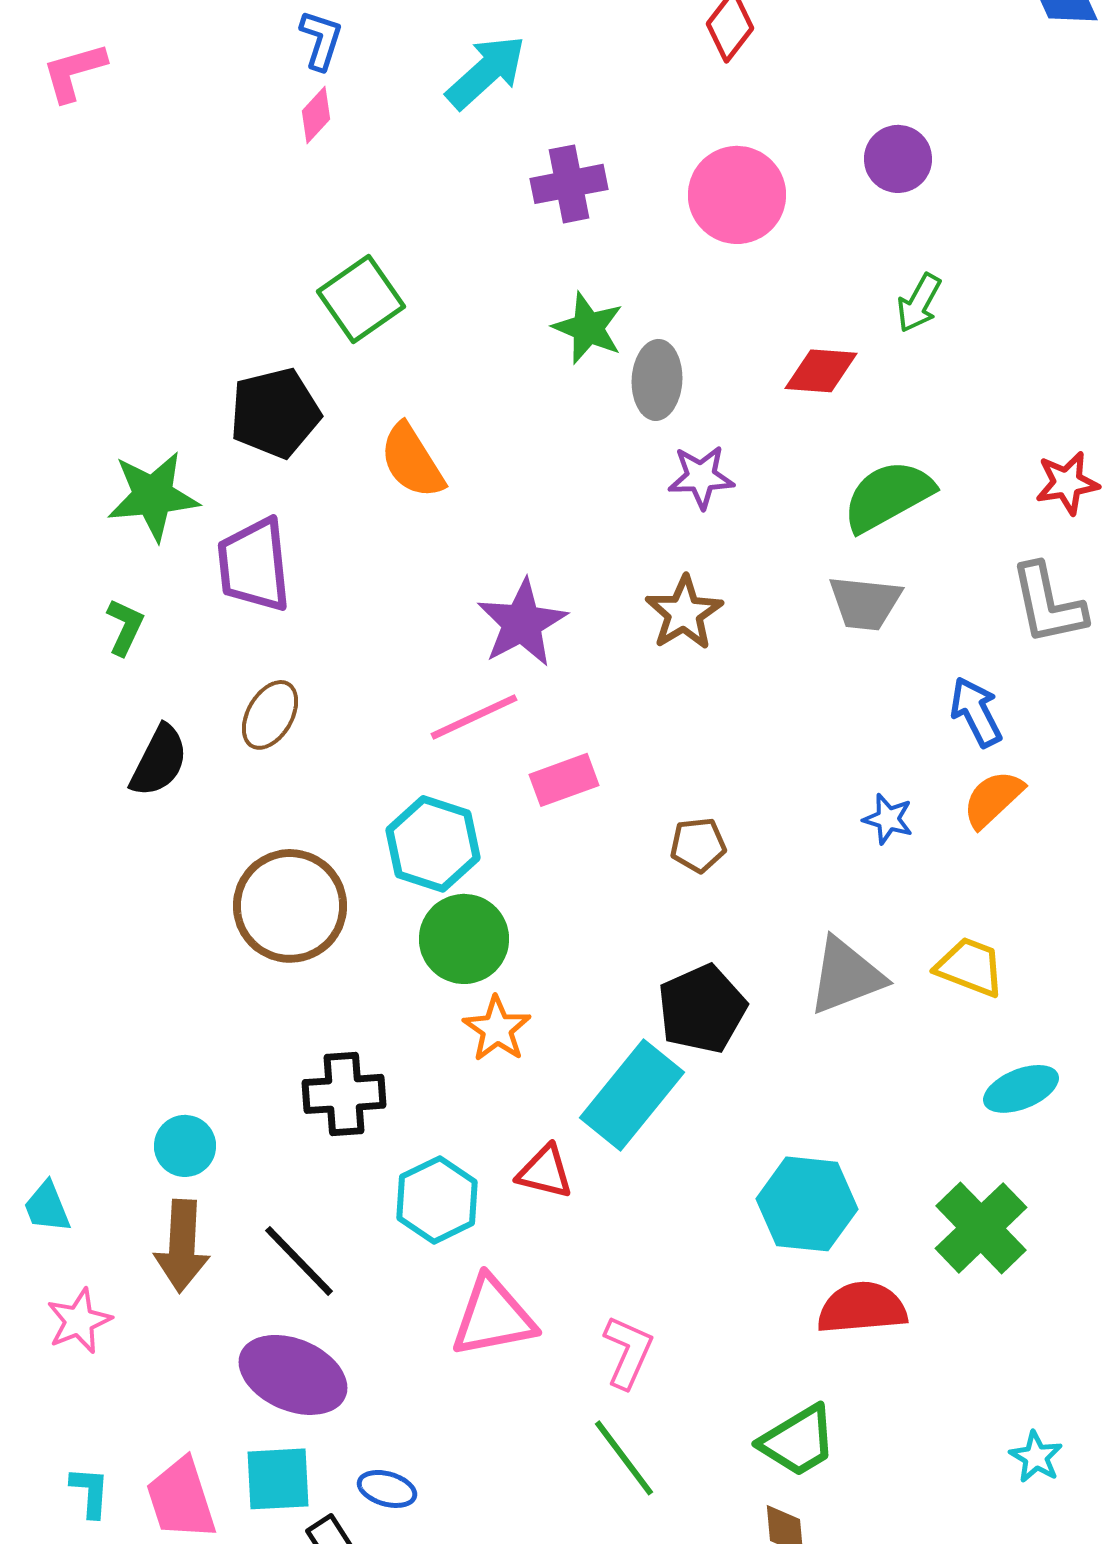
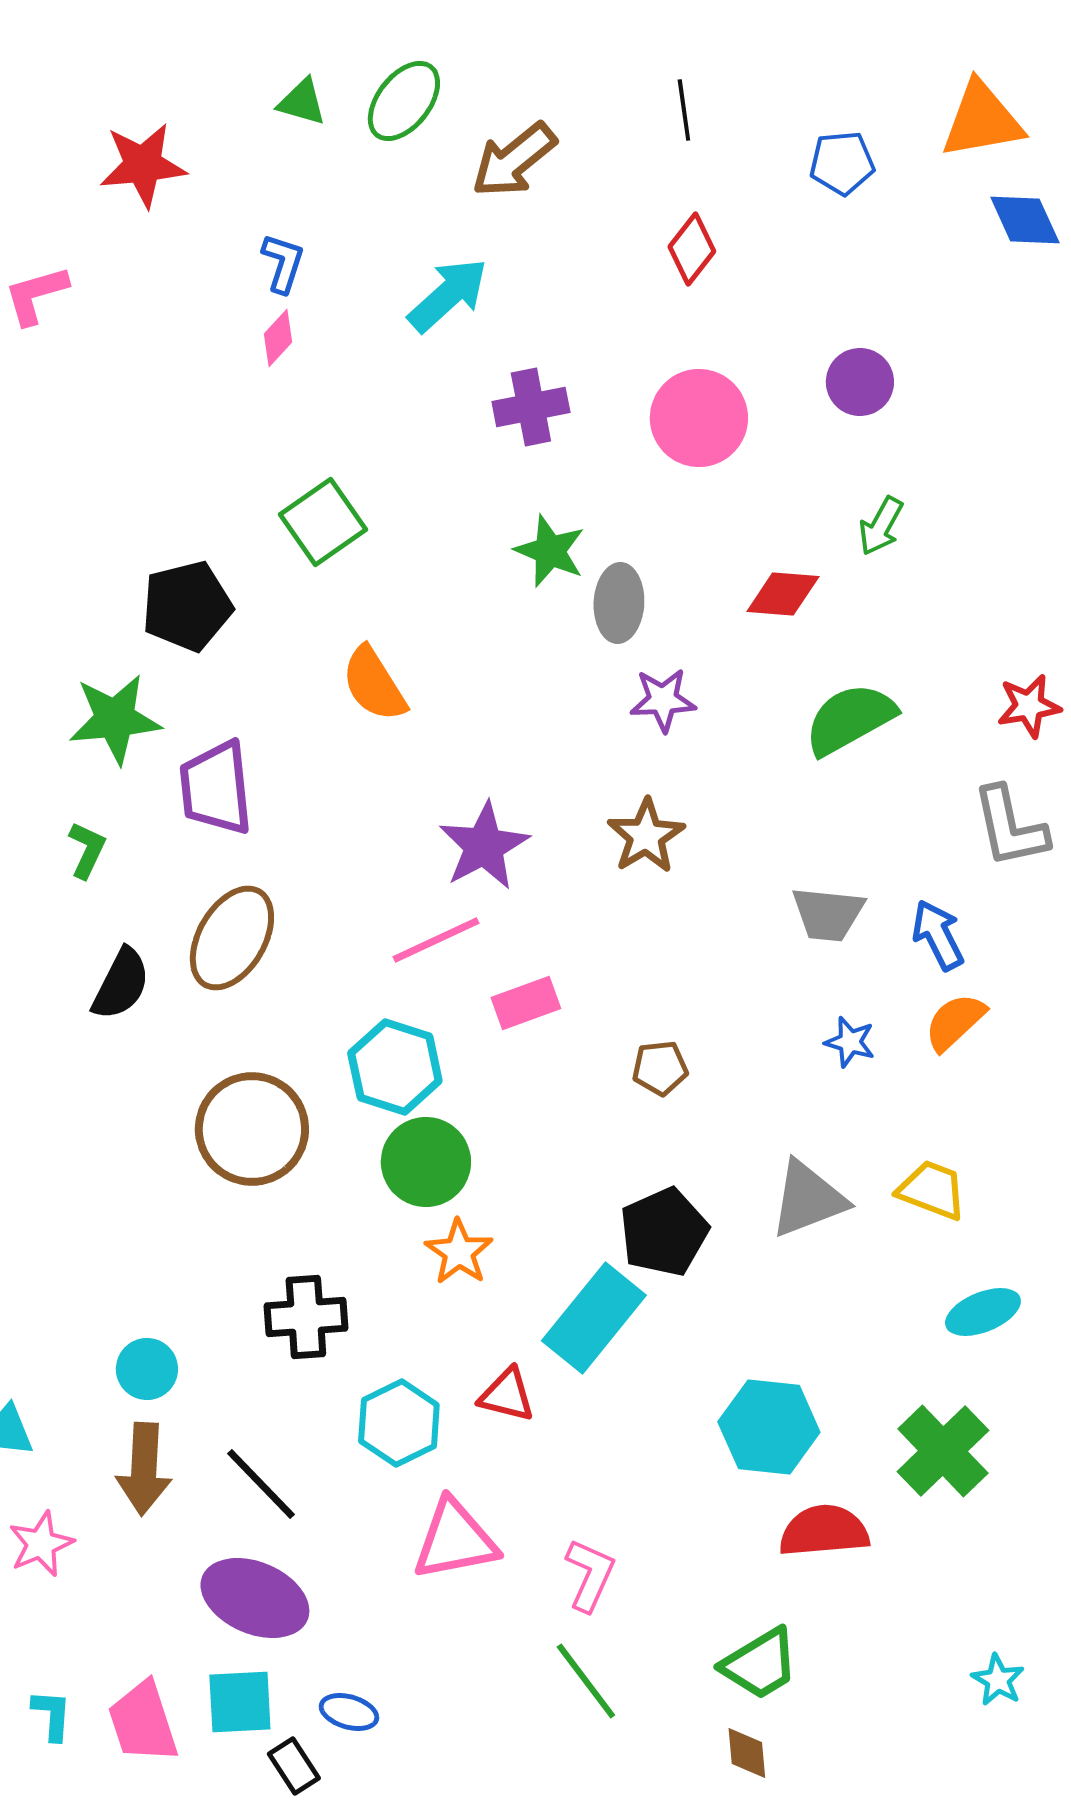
black pentagon: (275, 413) -> (187, 606), moved
gray trapezoid: (865, 603) -> (828, 914), moved
brown ellipse: (270, 715) -> (232, 938), size x1.5

